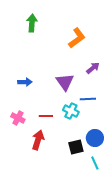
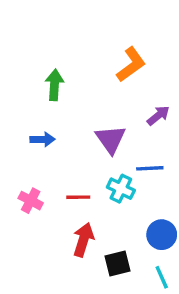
green arrow: (32, 23) -> (54, 85), moved
red arrow: (38, 140) -> (83, 240), moved
black square: (76, 147) -> (117, 264), moved

